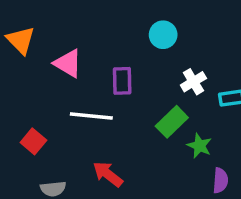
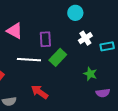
cyan circle: (163, 35) -> (75, 13), moved
green rectangle: (172, 122) -> (58, 57), moved
purple semicircle: (220, 181) -> (103, 93), turned 80

